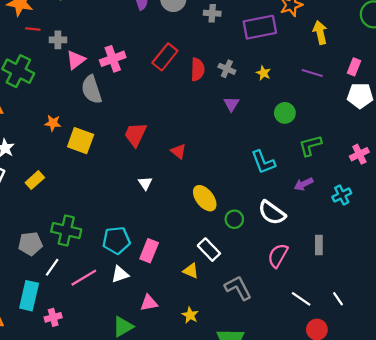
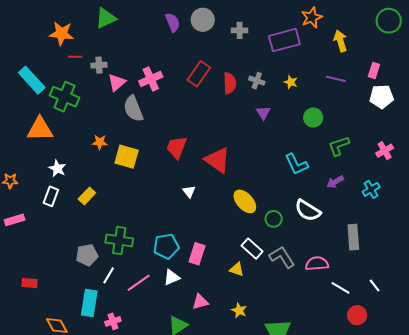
red triangle: (178, 151) -> (218, 160), size x1.8
gray rectangle: (319, 245) -> (353, 237), size x1.4
pink semicircle: (278, 256) -> (317, 264), moved, turned 60
gray L-shape: (238, 288) -> (282, 257), moved

